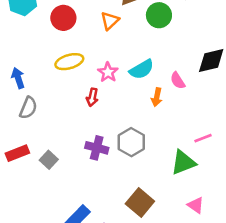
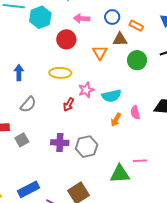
orange triangle: (110, 21) -> (100, 53), turned -35
gray semicircle: (28, 108) -> (28, 104), moved
purple cross: (97, 148) -> (60, 143), turned -30

